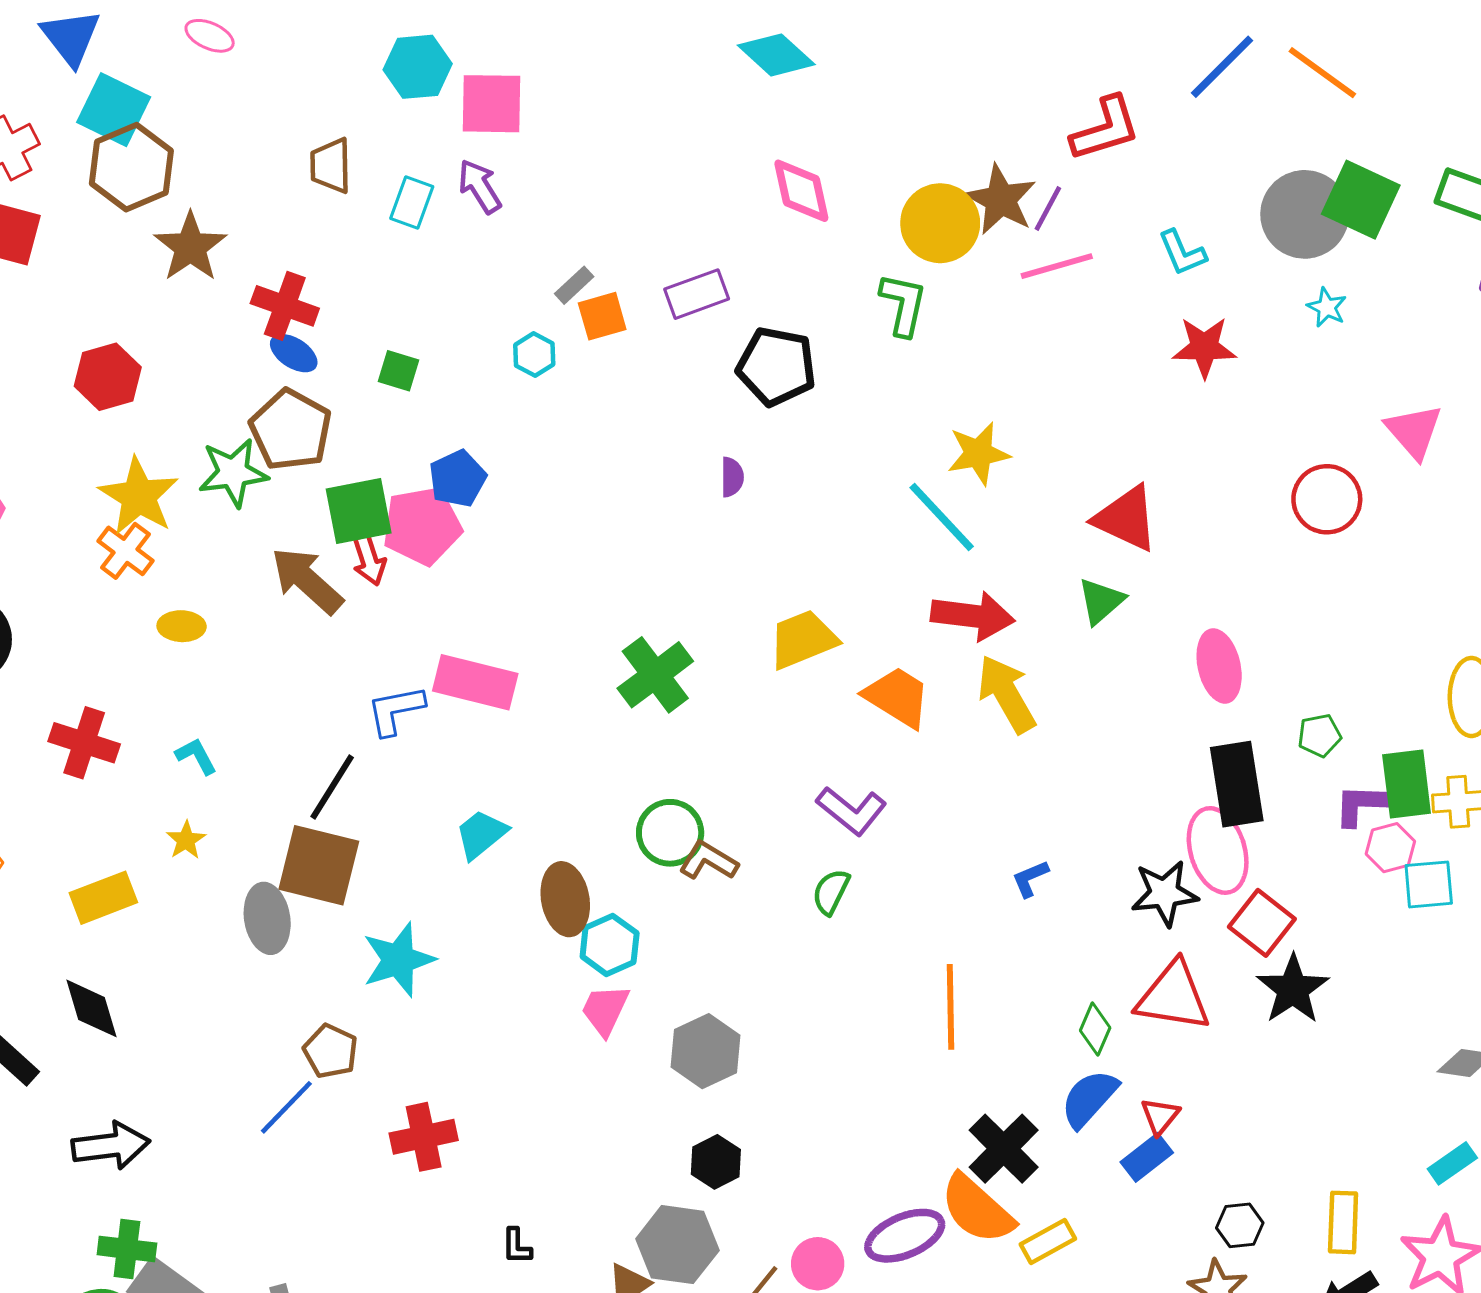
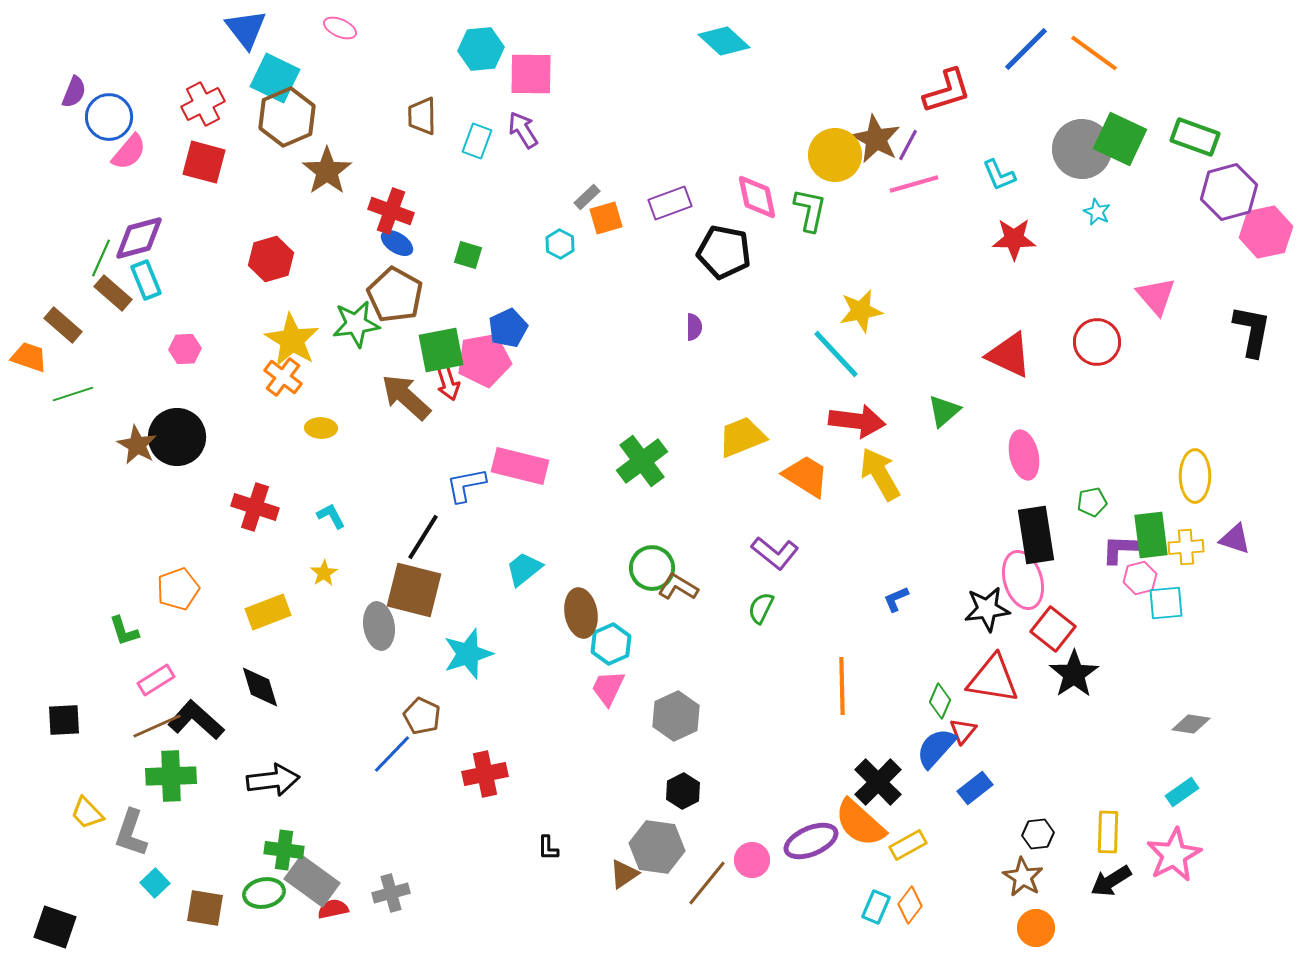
pink diamond: (801, 191) -> (757, 197), moved
red triangle: (1126, 518) -> (1009, 355), moved
red triangle: (1160, 1116) -> (963, 731), moved

